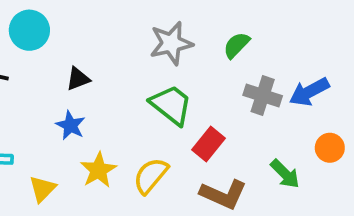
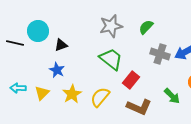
cyan circle: (29, 30) -> (38, 31), moved
yellow triangle: (42, 189) -> (42, 93), moved

